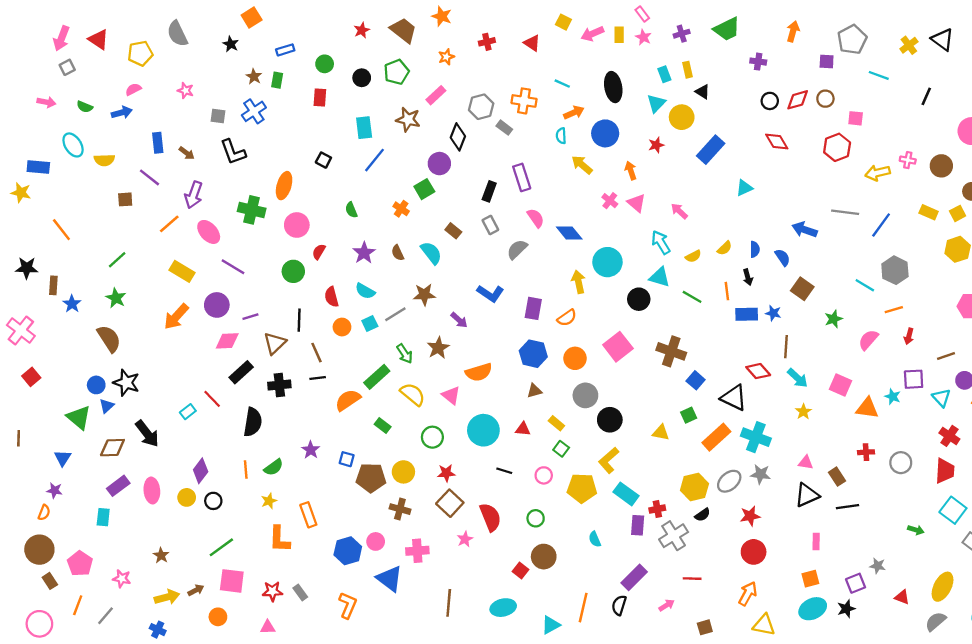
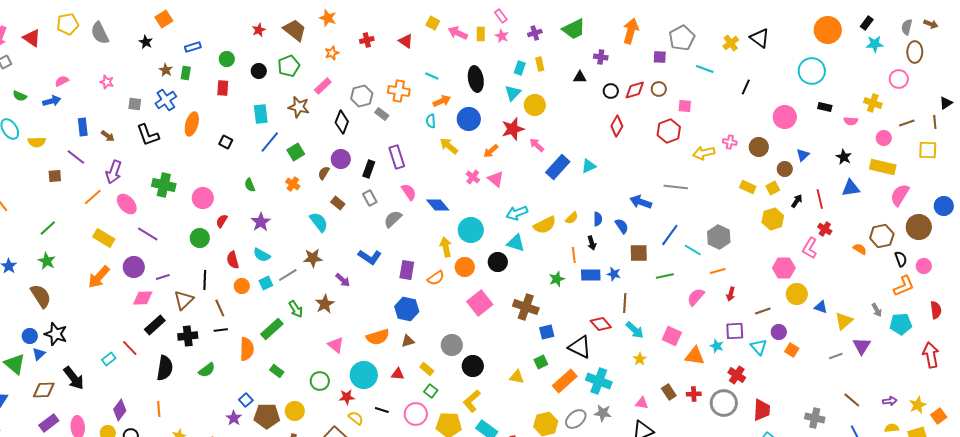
orange arrow: (793, 31) -> (631, 31), size x1.4
pink arrow: (592, 34) -> (458, 33), turned 48
yellow pentagon: (140, 53) -> (68, 24), moved
cyan rectangle: (664, 74) -> (520, 68), turned 40
black triangle: (703, 92) -> (580, 77), moved, turned -32
red diamond: (777, 142) -> (617, 126), turned 60
red star: (656, 145) -> (513, 129), size x1.6
blue rectangle: (711, 150) -> (558, 167), moved
purple circle: (439, 164) -> (341, 159), moved
orange arrow: (631, 171) -> (491, 151), turned -112
orange ellipse: (284, 186) -> (192, 124), moved
green square: (424, 189) -> (296, 152), moved
pink arrow: (679, 211) -> (537, 145), moved
blue line: (881, 225) -> (670, 235), moved
cyan arrow: (661, 242) -> (517, 213), turned -80
brown semicircle: (398, 253) -> (324, 173), moved, turned 56
yellow semicircle: (693, 256) -> (545, 225), size x1.6
brown square: (802, 289) -> (639, 253), turned -36
green line: (692, 297) -> (665, 276), moved, turned -42
green star: (834, 319) -> (557, 279), moved
orange circle: (575, 358) -> (465, 267), moved
orange semicircle: (479, 372) -> (378, 337), moved
blue square: (696, 380) -> (547, 332), turned 35
yellow semicircle: (413, 394) -> (356, 418), moved, size x0.7
orange semicircle: (348, 400) -> (247, 349), turned 125
red cross: (949, 436) -> (737, 375), moved
purple star: (311, 450) -> (234, 418), moved
blue square: (347, 459) -> (246, 400), turned 32
gray circle: (901, 463) -> (724, 403), size x1.4
green semicircle: (274, 467) -> (207, 370), moved
red star: (446, 473) -> (347, 397), moved
pink circle: (544, 475) -> (416, 414), size x1.5
brown rectangle: (837, 477) -> (669, 392), moved

